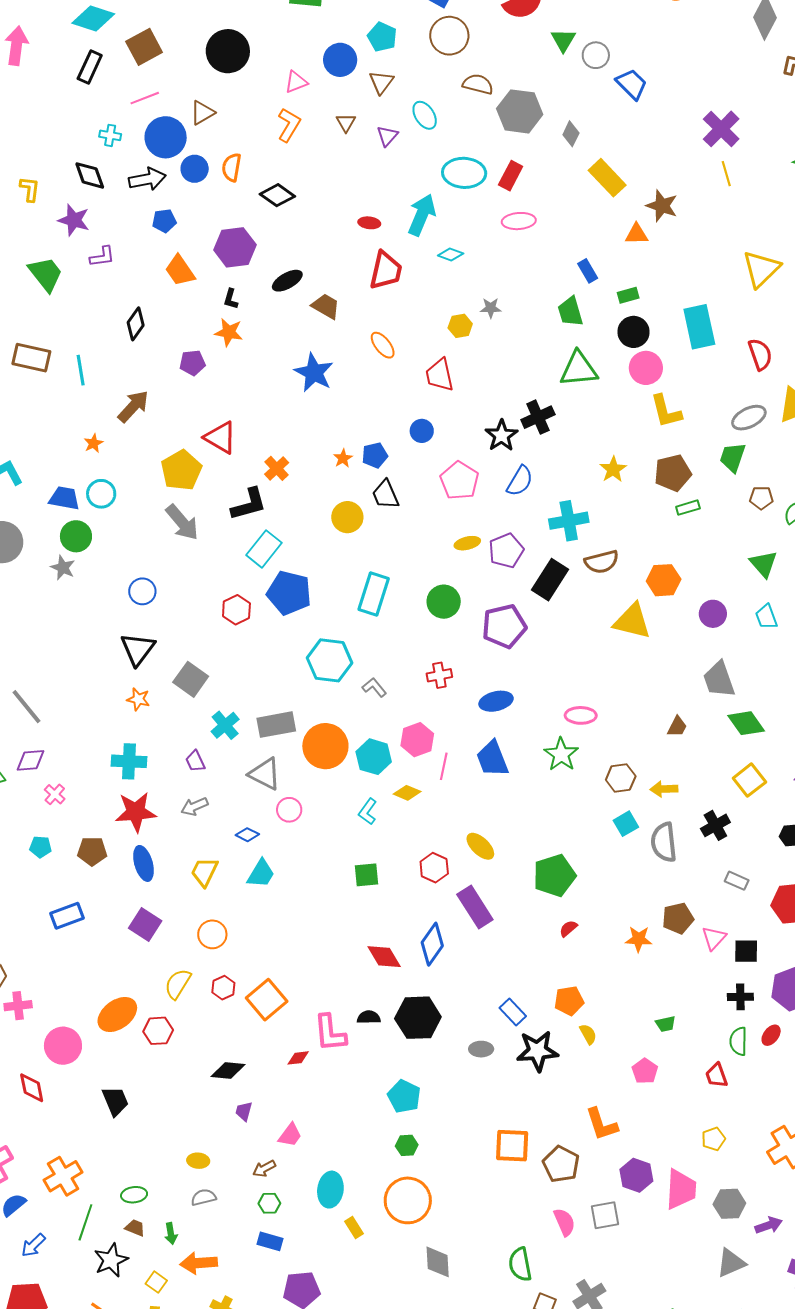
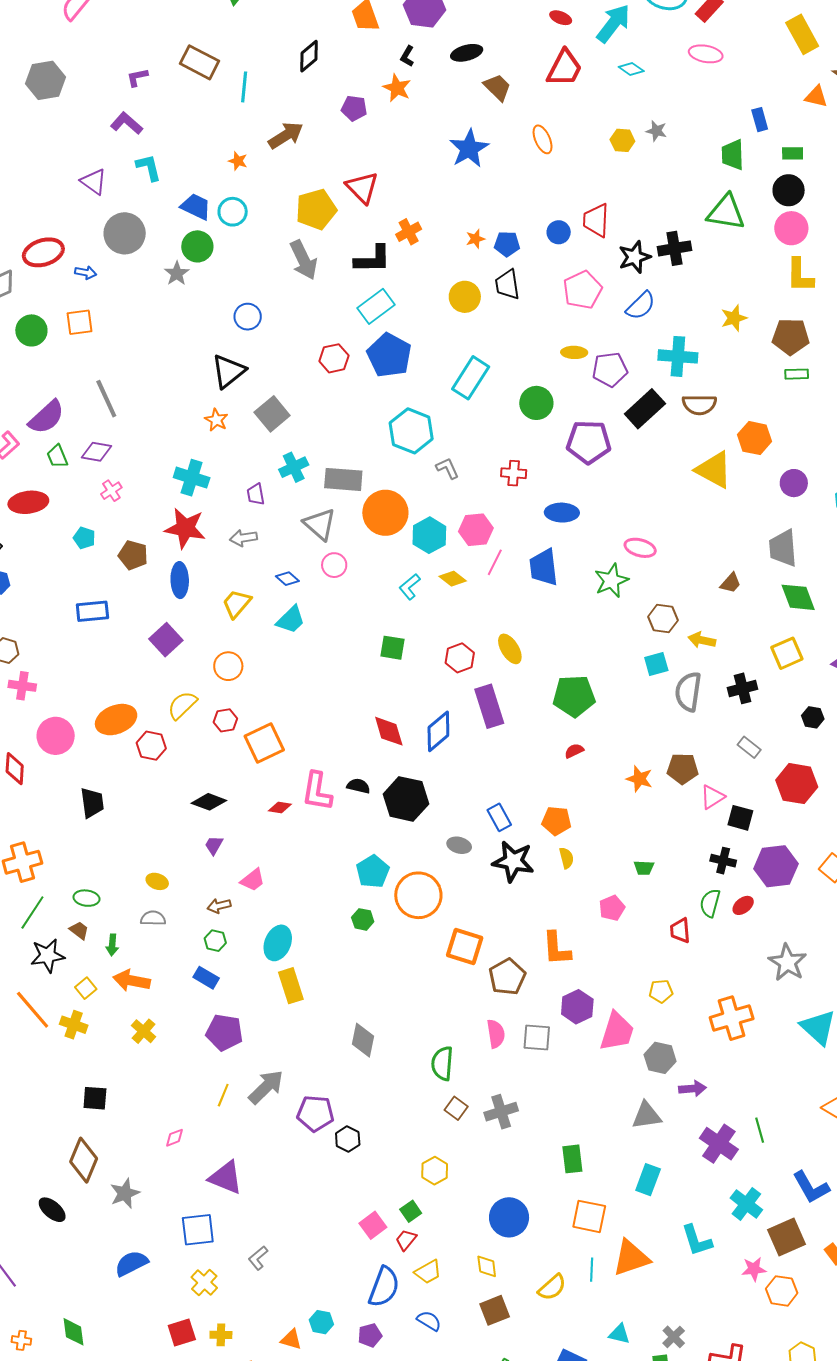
red trapezoid: (440, 375) -> (596, 220), moved
orange star: (93, 443) -> (238, 161), turned 30
orange circle: (408, 1200) -> (418, 895), moved
yellow rectangle: (354, 1228) -> (291, 986), size x1.6

